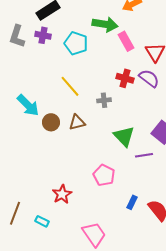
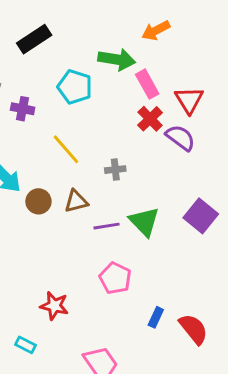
purple cross: (43, 35) -> (23, 109), moved
red cross: (125, 78) -> (150, 119), moved, turned 30
purple line: (144, 155) -> (107, 226), moved
red star: (62, 194) -> (54, 306), turned -30

